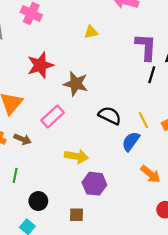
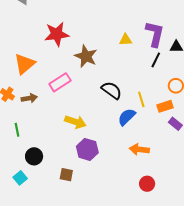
yellow triangle: (91, 32) -> (126, 40), moved
brown arrow: (22, 139) -> (29, 98), turned -42
orange arrow: (151, 174) -> (139, 149), turned 138
green line: (15, 175) -> (17, 130), turned -32

